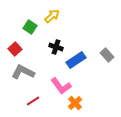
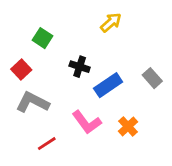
yellow arrow: (52, 16) -> (111, 22), moved
orange cross: (75, 103) -> (128, 126), moved

